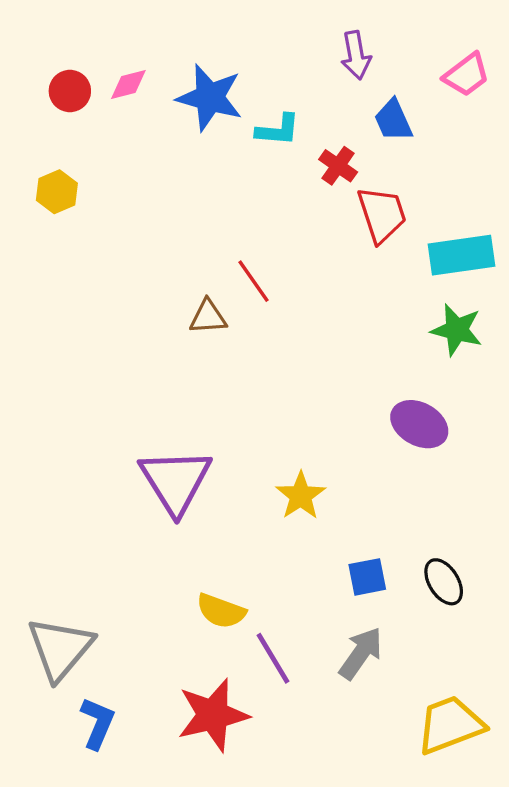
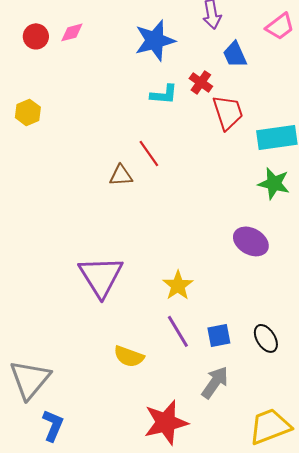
blue star: (210, 98) -> (155, 40), moved, turned -30
cyan L-shape: (278, 130) -> (164, 94), moved
yellow hexagon: (57, 192) -> (28, 112), moved
purple line: (273, 658) -> (178, 331), moved
red star: (213, 715) -> (166, 422), moved

